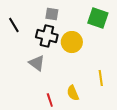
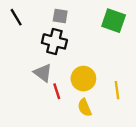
black line: (14, 25) -> (16, 17), moved
yellow circle: (72, 42) -> (83, 79), moved
red line: (50, 100) -> (57, 91), moved

